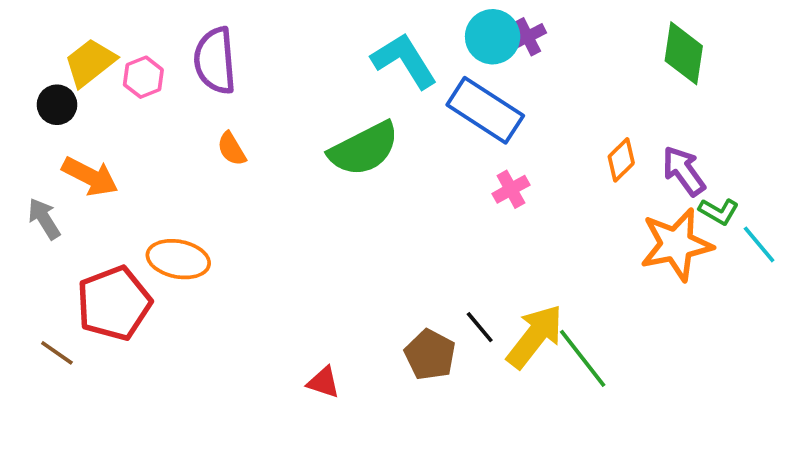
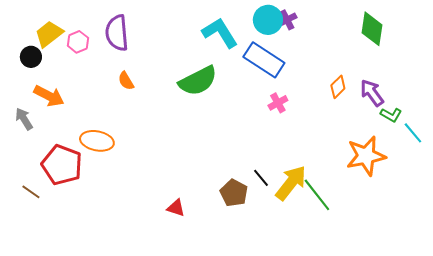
orange star: (676, 244) -> (366, 156), moved
red pentagon: (114, 303) -> (62, 165), turned -30

